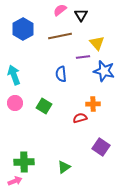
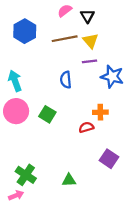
yellow triangle: (97, 43) -> (91, 41), moved
pink circle: (15, 103) -> (16, 111), size x1.5
green cross: (24, 162) -> (26, 175), turned 36
green triangle: (64, 167) -> (69, 180), turned 32

